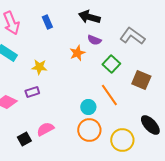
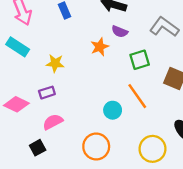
green square: (111, 64) -> (140, 60), turned 30
pink semicircle: (45, 129) -> (53, 122), moved
orange circle: (89, 130) -> (96, 147), moved

